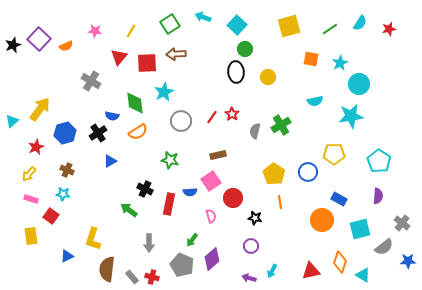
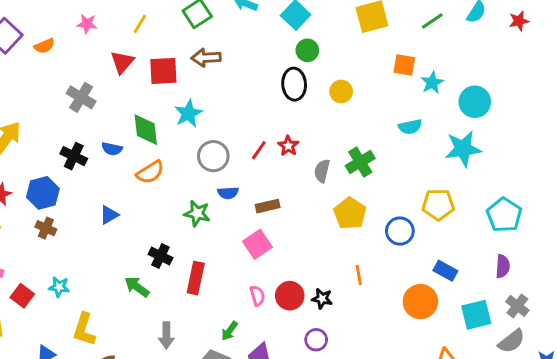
cyan star: (340, 63) -> (432, 83), moved
blue hexagon: (65, 133) -> (43, 193), moved
black cross: (98, 133) -> (74, 156), moved, turned -30
yellow pentagon: (274, 174) -> (350, 213), moved
blue semicircle: (190, 192) -> (228, 193), moved
cyan star: (63, 194) -> (59, 287), moved
red circle: (233, 198) -> (290, 296), moved
gray cross: (402, 223) -> (517, 306), moved

